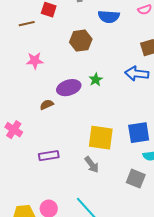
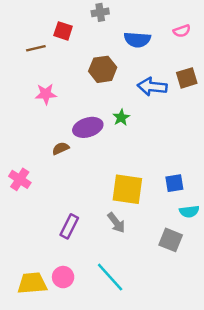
blue arrow: (137, 74) -> (152, 87), moved
blue square: (139, 133) -> (174, 183), size x0.7
purple rectangle: (49, 156) -> (69, 226), moved, turned -54

